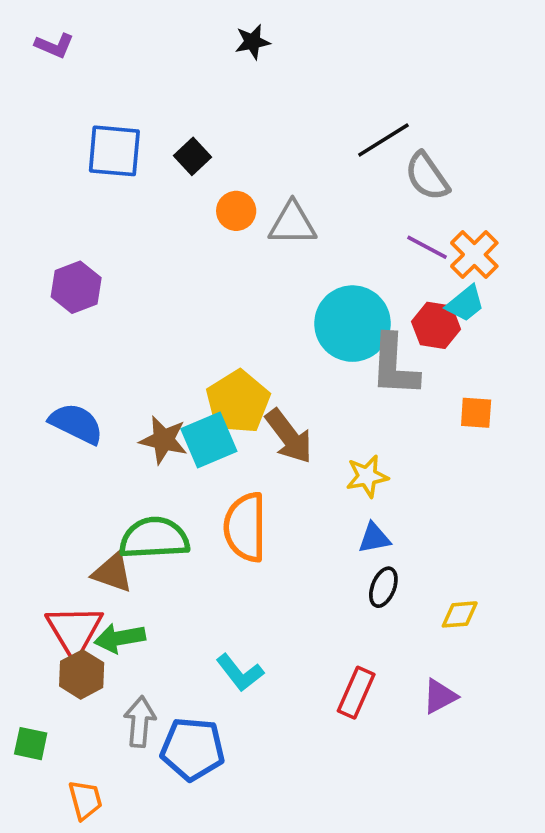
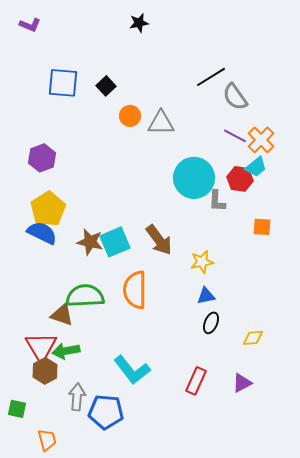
gray L-shape: (394, 365) -> (217, 201), size x0.6
yellow pentagon: (238, 402) -> (48, 209), moved
cyan L-shape: (240, 673) -> (132, 370), size x1.4

